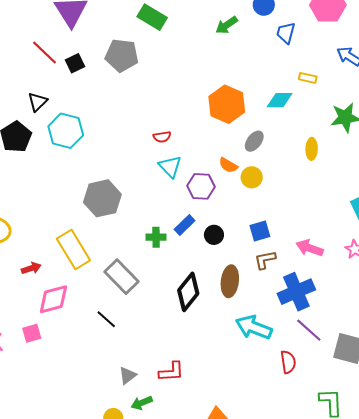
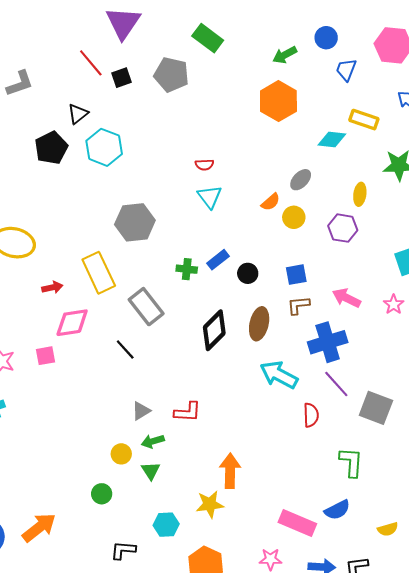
yellow rectangle: (308, 78) -> (364, 120), size x1.5
orange hexagon: (227, 104) -> (278, 101), moved
orange semicircle: (228, 165) -> (271, 202), turned -78
purple hexagon: (201, 186) -> (343, 228), moved

